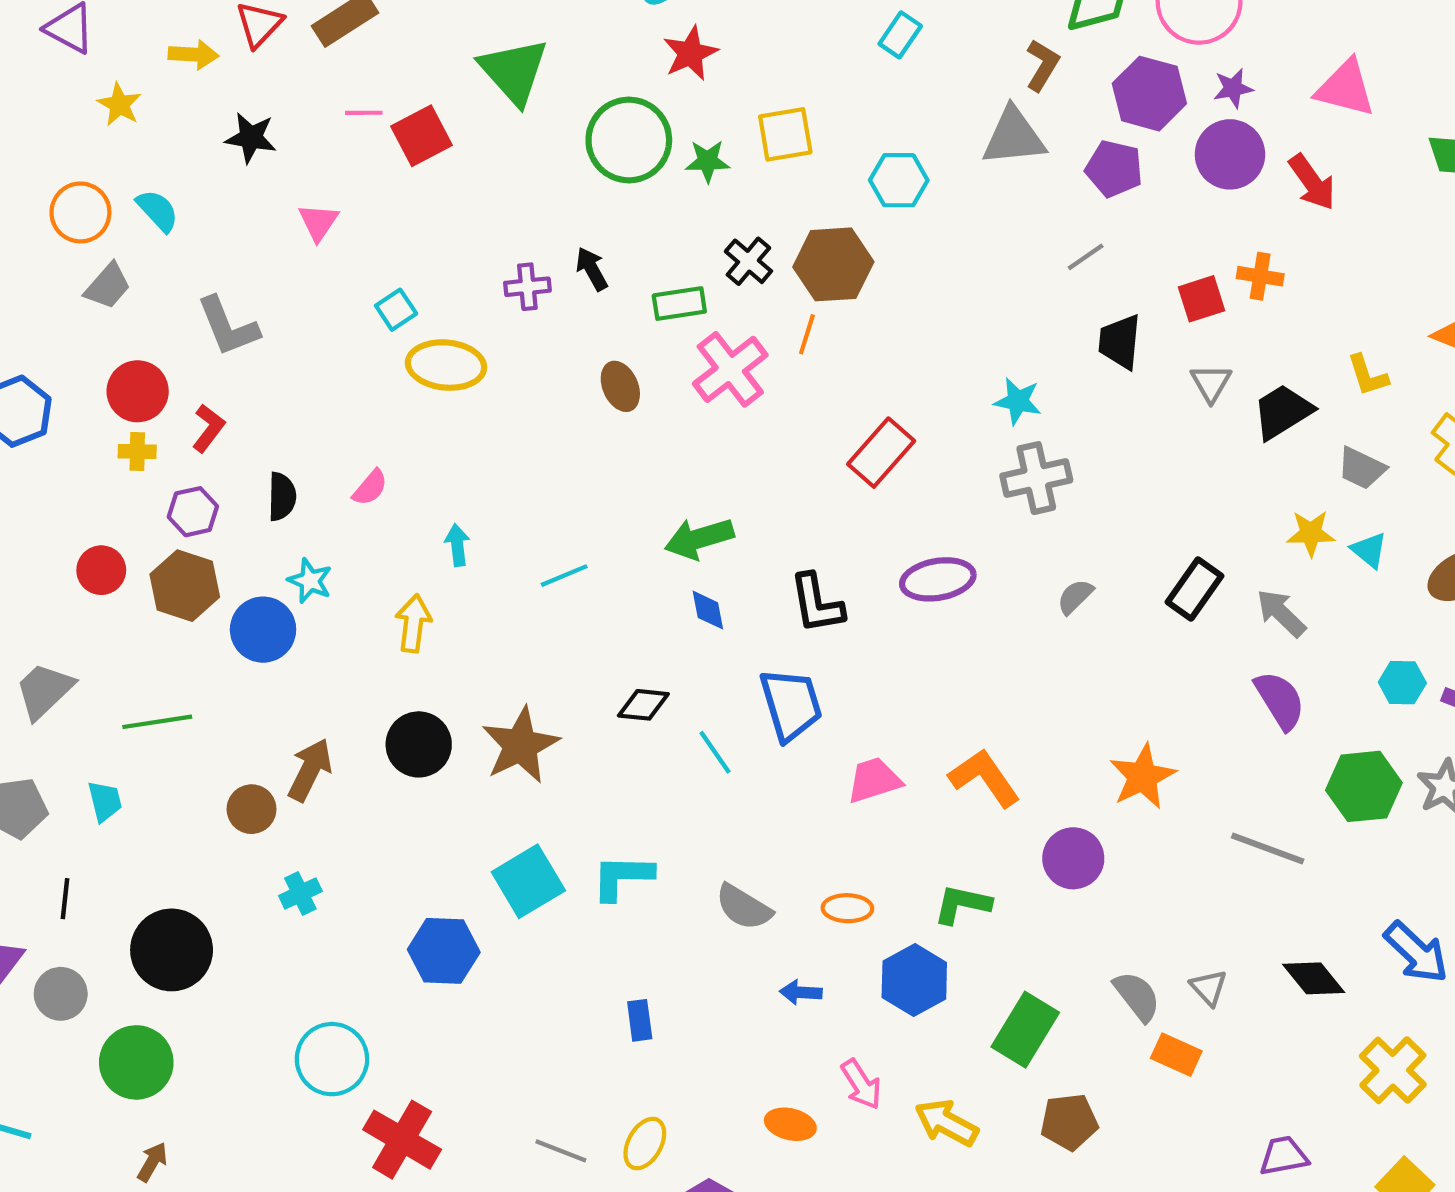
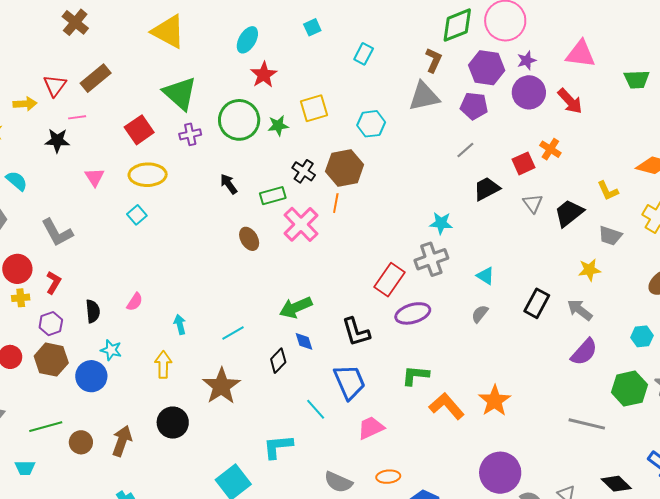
pink line: (364, 113) -> (77, 117), moved
orange cross: (1260, 276) -> (550, 149), turned 30
purple cross: (527, 287) -> (190, 134), moved
black trapezoid: (1120, 342) -> (487, 189), turned 64
yellow ellipse: (446, 365) -> (148, 175), moved
red rectangle: (881, 453) -> (389, 280), moved
gray cross: (1036, 478) -> (431, 259), moved
cyan triangle: (1369, 550) -> (485, 276), moved
purple semicircle: (1280, 700) -> (584, 352), turned 80
black diamond: (643, 705) -> (278, 361), moved, turned -45
brown star: (520, 745) -> (221, 386), moved
orange star: (1143, 777) -> (495, 401), moved
pink trapezoid: (874, 780) -> (371, 428), moved
cyan trapezoid: (105, 801) -> (25, 468), turned 110
brown circle: (252, 809) -> (81, 442), moved
purple circle: (1073, 858) -> (500, 473), moved, size x1.4
cyan L-shape: (622, 877) -> (278, 447), moved
green L-shape: (962, 904) -> (415, 375), moved

